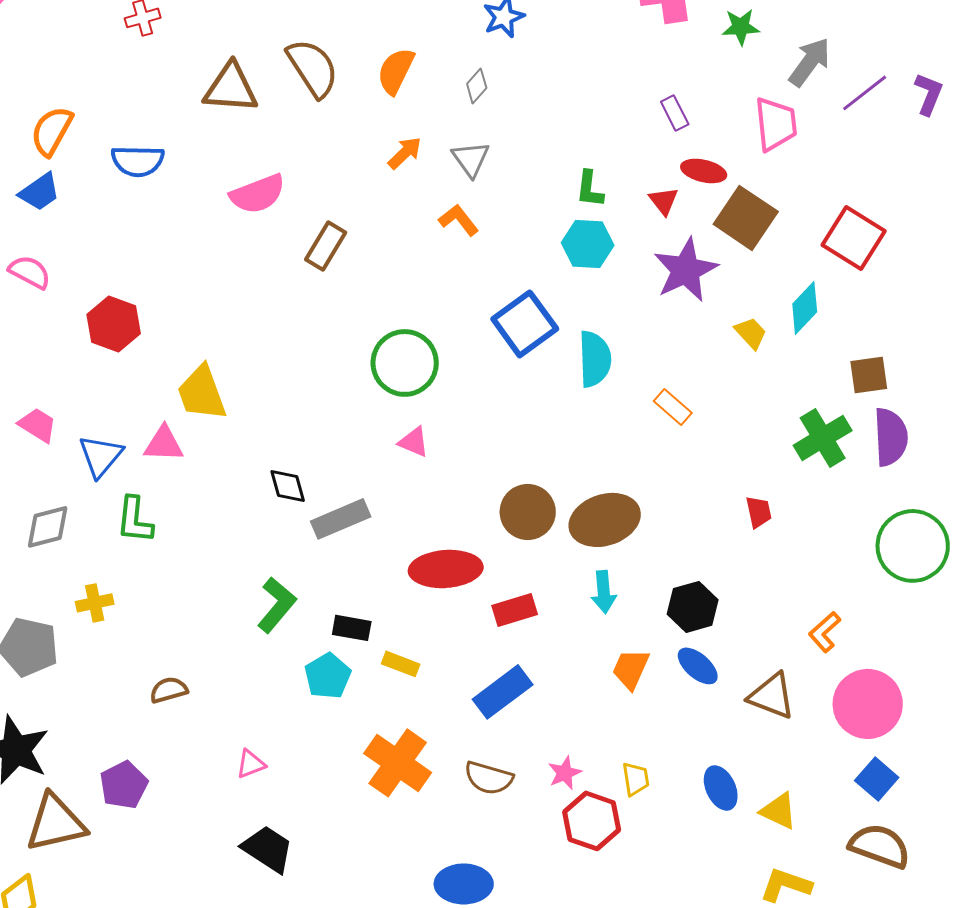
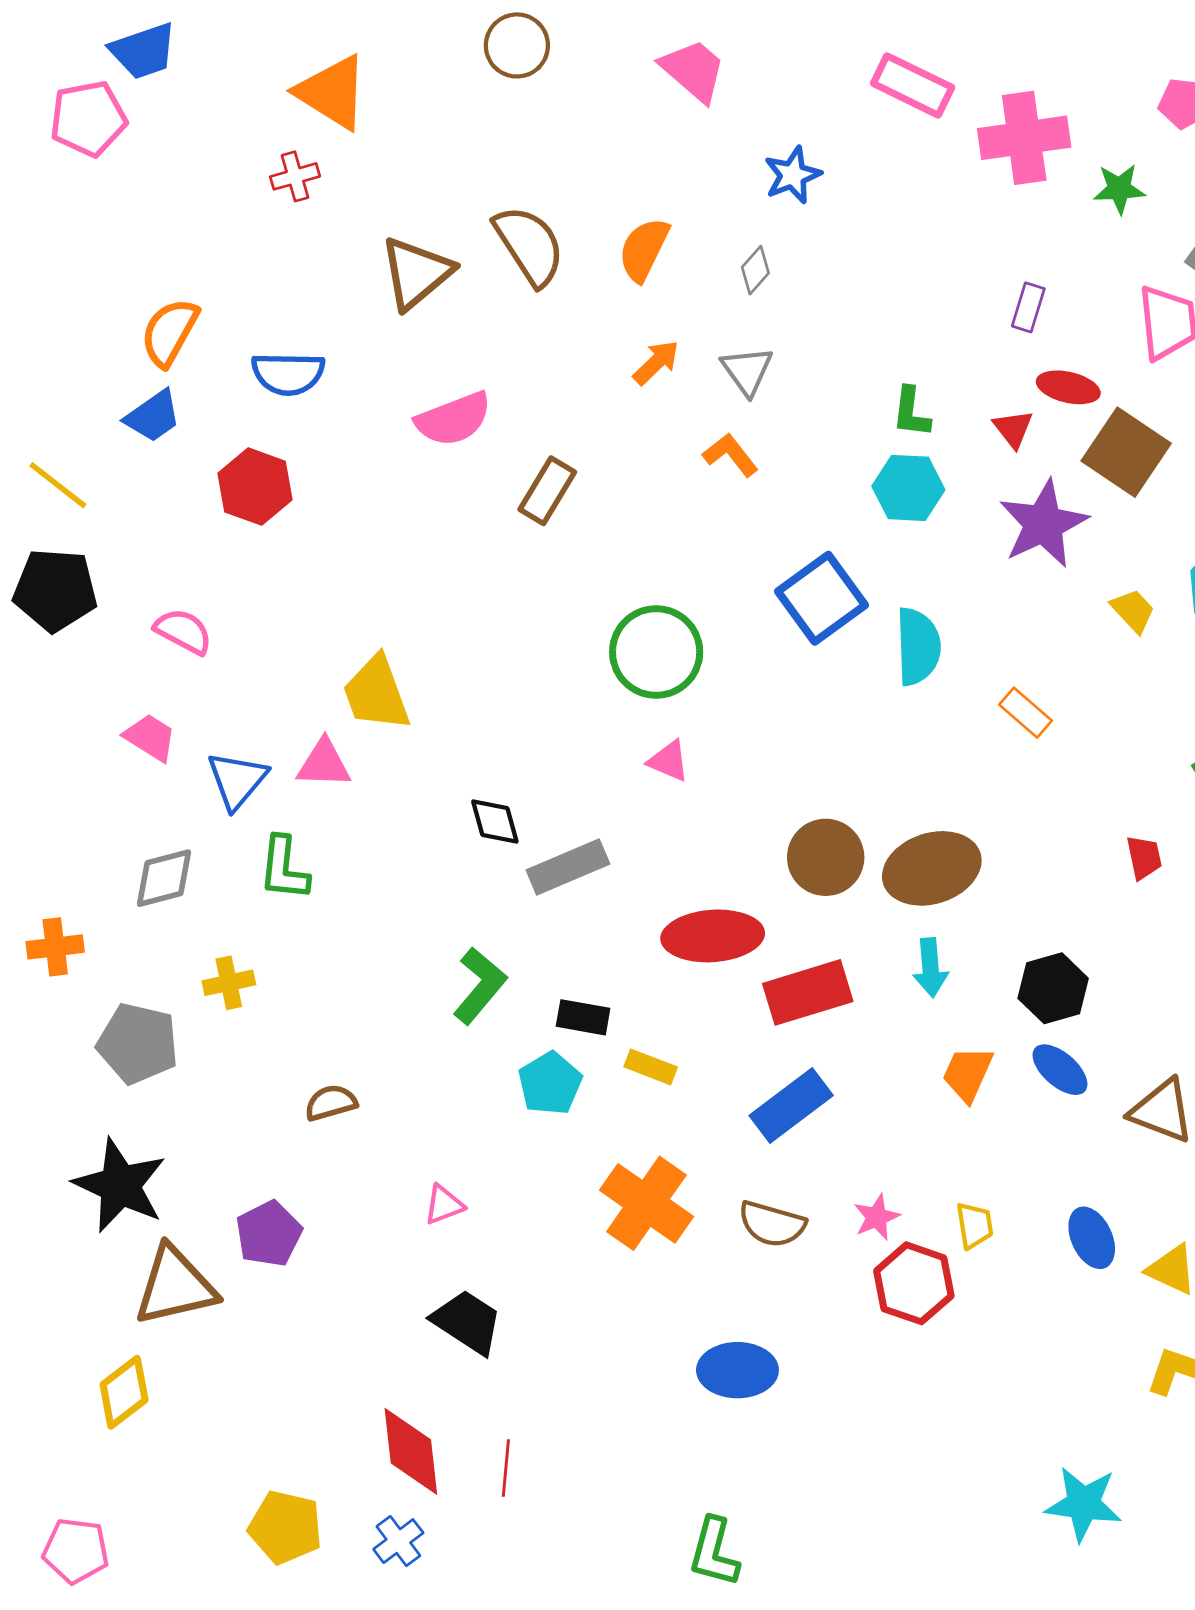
brown triangle: (231, 88) -> (416, 273), turned -44
purple rectangle: (675, 113) -> (1028, 307), turned 44
pink semicircle: (30, 272) -> (183, 631), moved
red hexagon: (114, 324) -> (255, 487), moved
red rectangle: (515, 610) -> (808, 992), size x1.4

